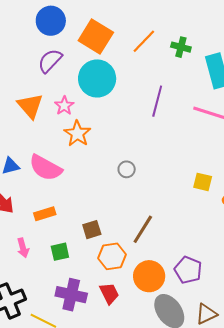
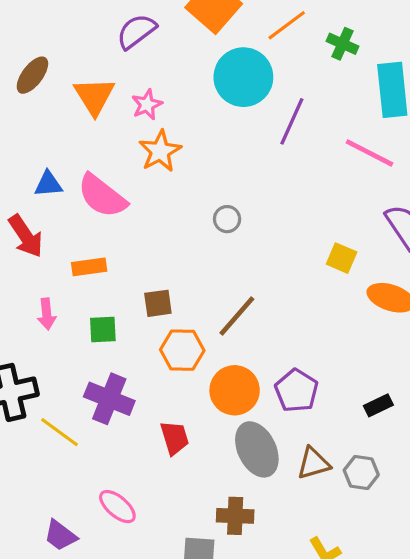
cyan circle: (97, 78) -> (243, 77), moved
red trapezoid: (109, 293) -> (175, 438), moved

